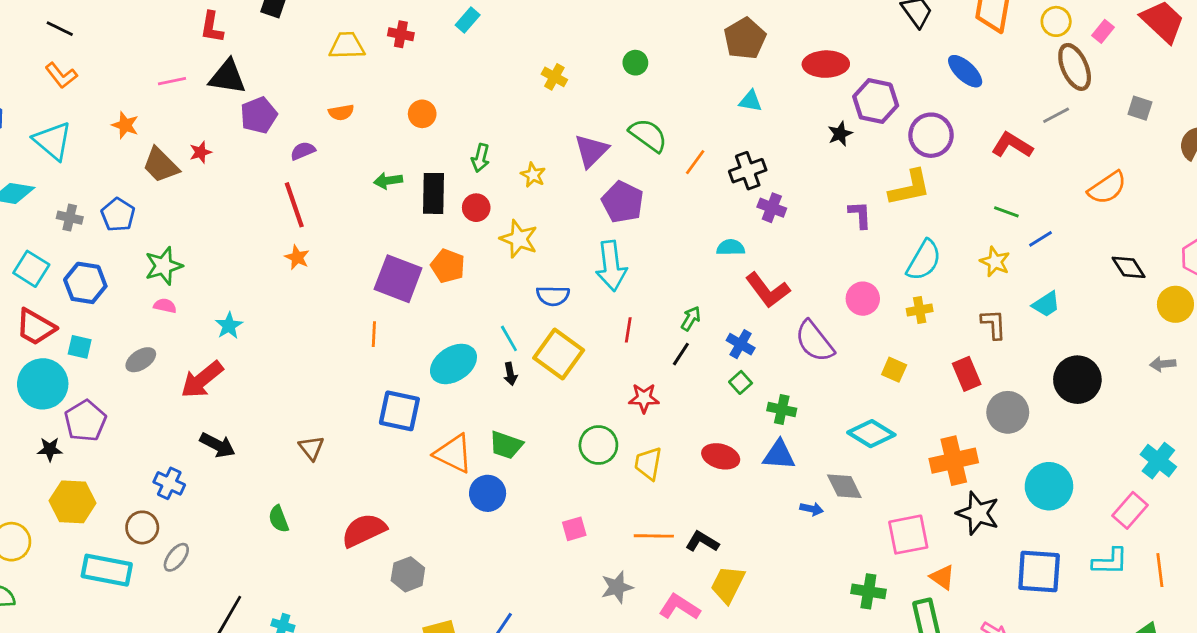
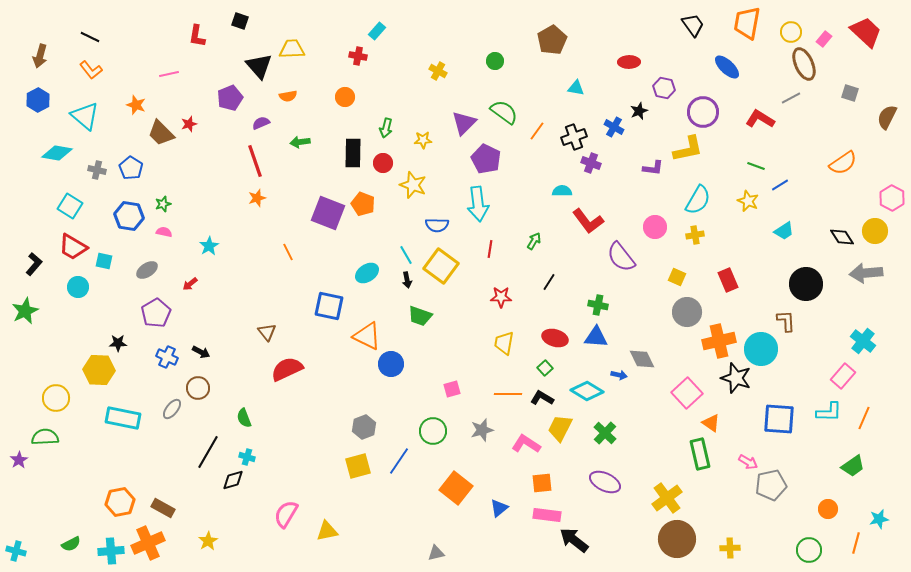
red cross: (401, 34) -> (358, 56), moved
brown pentagon: (745, 39) -> (552, 40), moved
red ellipse: (826, 64) -> (629, 62), size x0.7
black triangle: (227, 77) -> (259, 66), moved, turned 40
purple hexagon: (876, 101) -> (664, 88), size x0.7
yellow star: (533, 175) -> (423, 140), turned -30
green arrow: (388, 181) -> (300, 142), moved
orange semicircle: (1107, 188) -> (843, 163), moved
purple L-shape: (860, 215) -> (653, 168), turned 100
orange star: (297, 257) -> (257, 198), turned 30
green star: (164, 266) -> (163, 204), size x0.6
black diamond: (1129, 267) -> (842, 237), moved
blue hexagon: (85, 283) -> (129, 216), moved
brown L-shape: (994, 324) -> (786, 321), moved
orange line: (374, 334) -> (288, 252), moved, turned -30
blue cross: (741, 344) -> (614, 127), moved
black line: (681, 354) -> (549, 282), moved
cyan ellipse: (453, 364) -> (367, 273), size x0.7
gray arrow: (1163, 364) -> (866, 273), size x1.8
red arrow: (202, 380) -> (190, 284), size x0.5
green square: (741, 382) -> (545, 368), moved
cyan circle: (43, 384) -> (78, 287), size x0.6
gray circle: (1008, 412) -> (687, 312), moved
purple pentagon: (85, 421) -> (156, 313), moved
cyan diamond: (871, 434) -> (587, 391), moved
black arrow: (218, 445) -> (201, 352), moved, size x0.7
green trapezoid: (506, 445) -> (420, 316), moved
green circle: (598, 445) -> (433, 431), moved
black star: (50, 449) -> (118, 343), moved
cyan circle: (1049, 486) -> (761, 349), moved
green semicircle: (279, 519) -> (244, 418), moved
brown circle: (142, 527) -> (198, 388), moved
red semicircle: (364, 530) -> (287, 369), moved
pink square: (908, 535) -> (687, 393), turned -32
orange line: (1160, 570) -> (864, 418), turned 30
gray hexagon: (408, 574) -> (364, 427), moved
green cross: (868, 591) -> (605, 433), moved, turned 35

